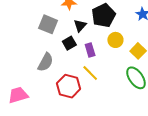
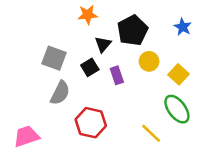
gray square: (48, 24) -> (54, 58), moved
yellow line: (90, 73) -> (151, 133), moved

